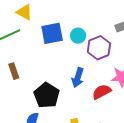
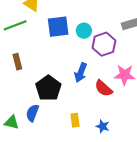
red semicircle: (102, 92) -> (104, 88), turned -114

